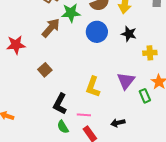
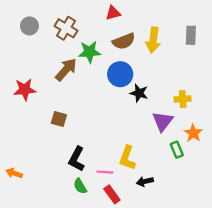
black star: (129, 34) -> (139, 93), moved
brown square: (45, 70) -> (59, 119), turned -32
purple triangle: (126, 81) -> (163, 121), moved
yellow L-shape: (93, 87) -> (127, 158), moved

